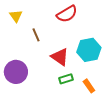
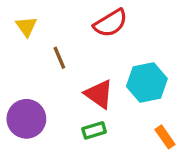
green rectangle: (66, 79) -> (94, 130), moved
orange rectangle: (89, 86) -> (165, 137), moved

